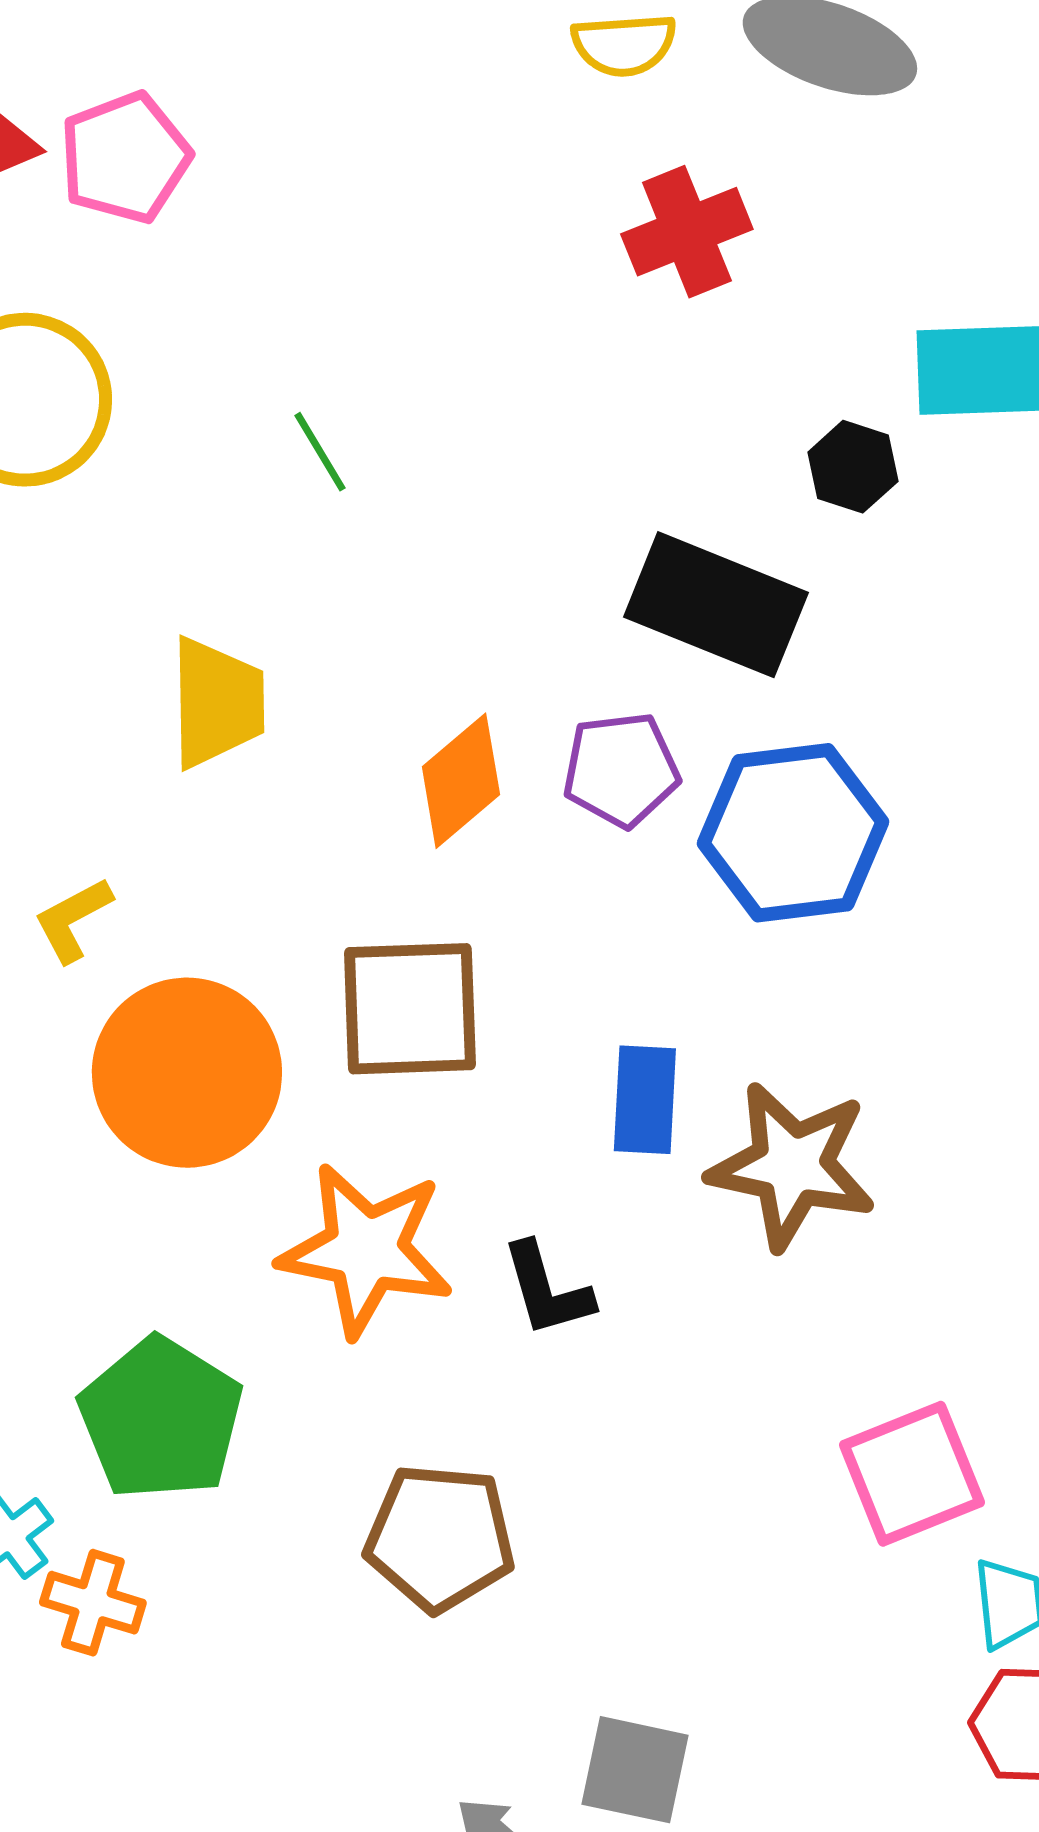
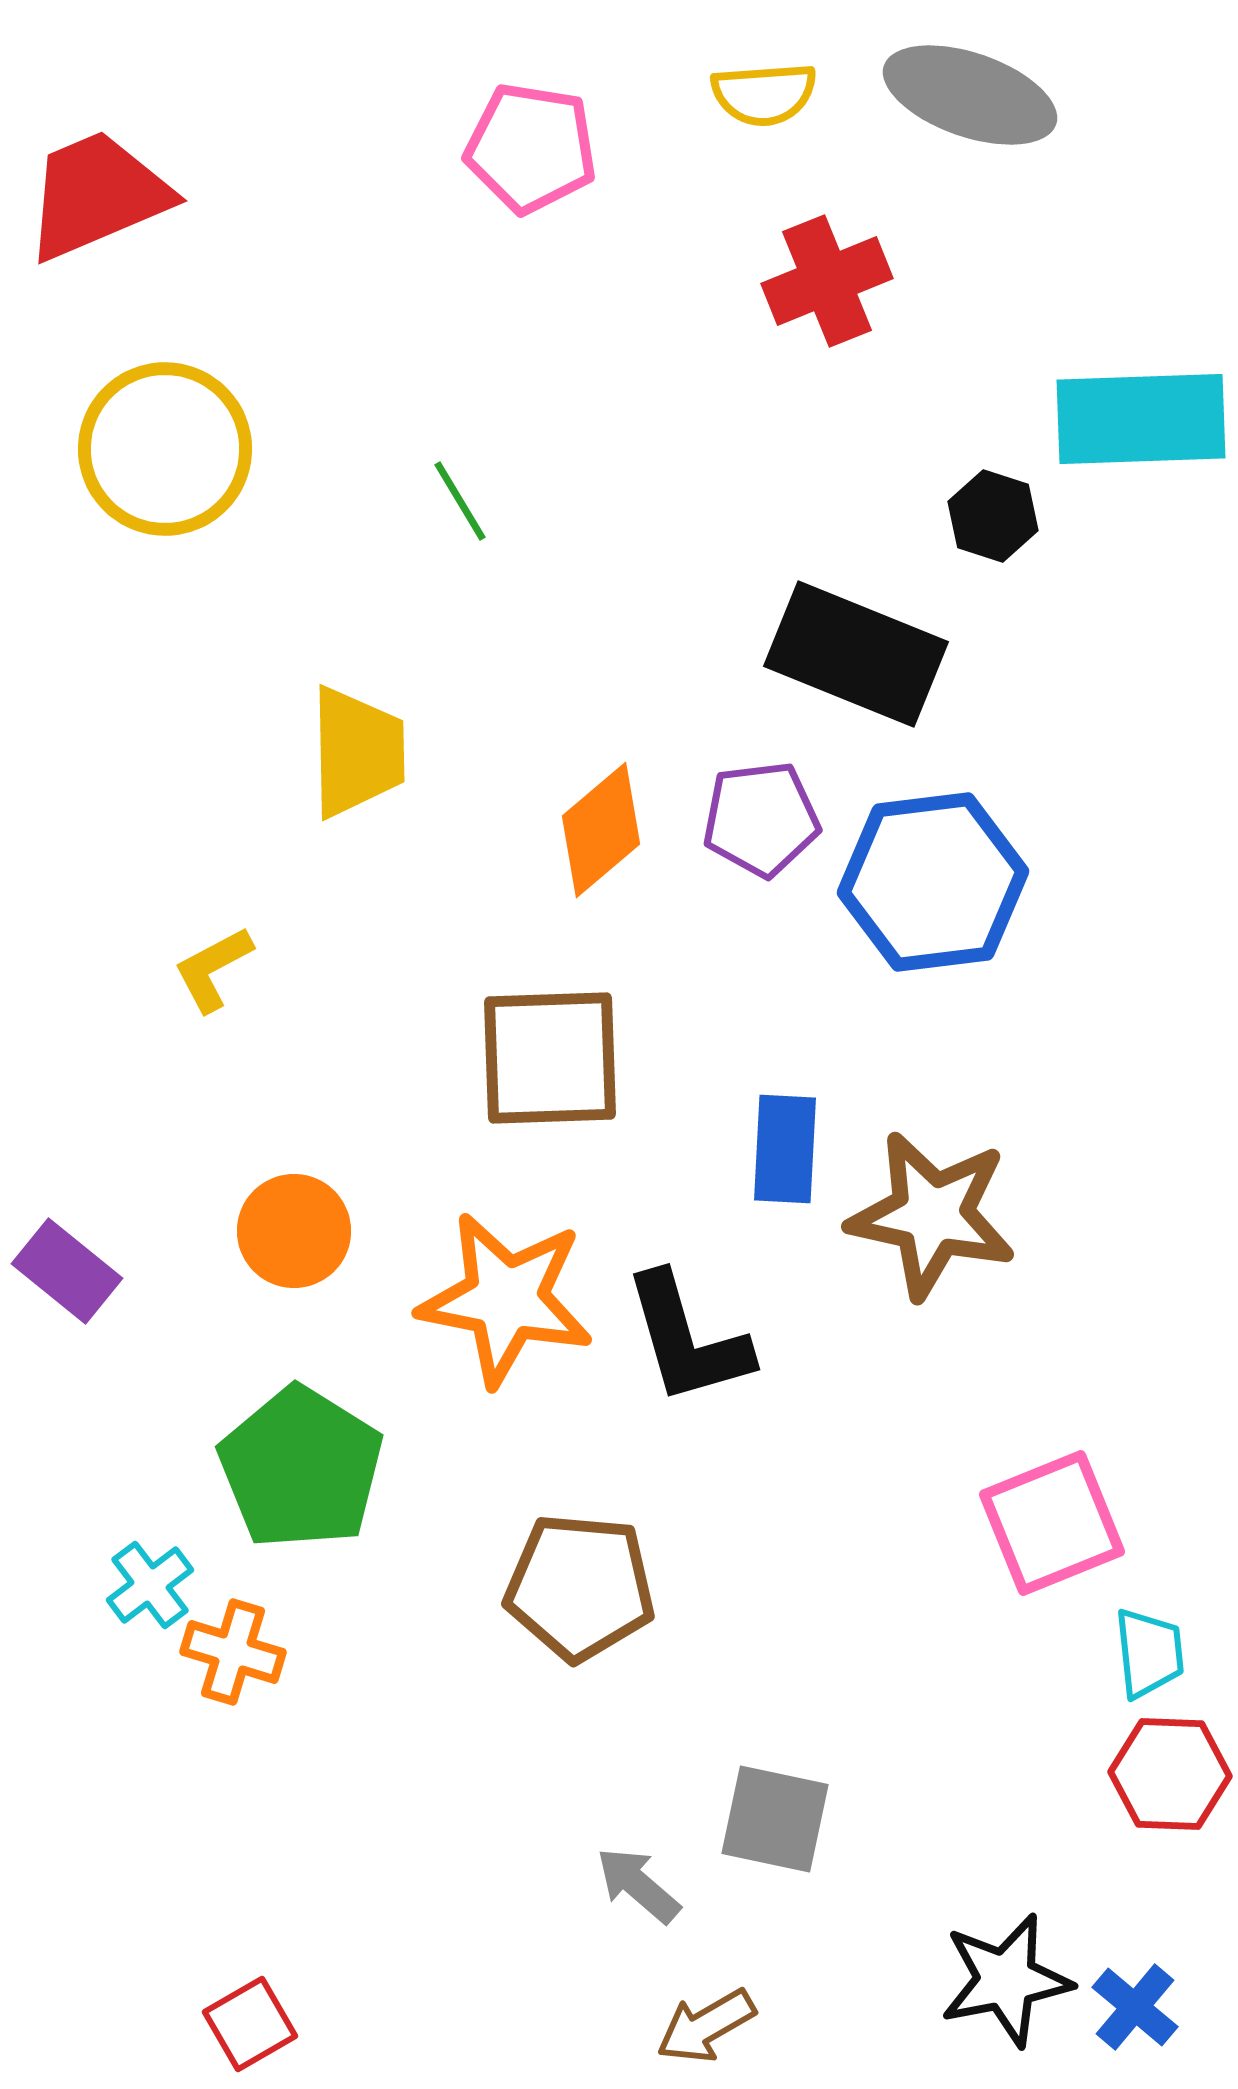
pink pentagon: (125, 158) -> (531, 148), moved, turned 30
orange circle: (187, 1073) -> (294, 1231), moved, size x0.6
black L-shape: (547, 1290) -> (687, 1339), size x1.4

